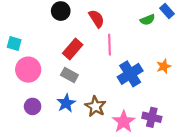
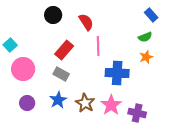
green semicircle: (147, 20) -> (145, 37), moved
cyan square: (14, 44) -> (10, 45), turned 32
orange star: (164, 66) -> (146, 57), moved
blue cross: (130, 74) -> (117, 73), turned 35
pink star: (124, 122) -> (111, 105), moved

